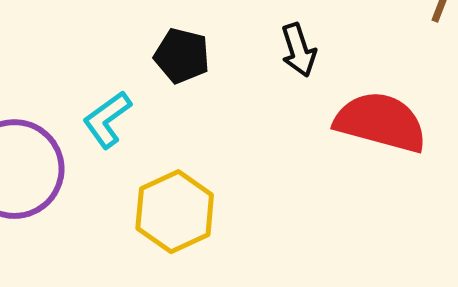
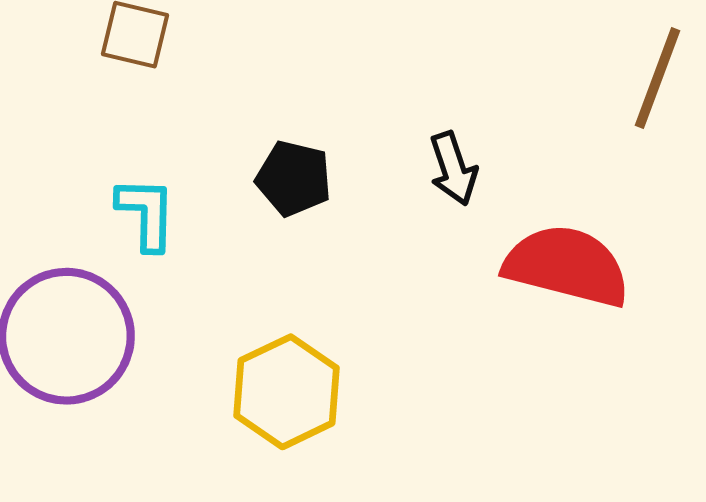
cyan L-shape: (107, 120) -> (146, 213), moved, turned 128

